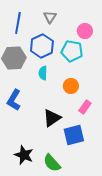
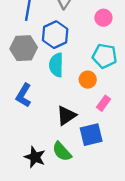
cyan pentagon: (72, 51) -> (105, 56), moved
cyan semicircle: (43, 73) -> (56, 65), size x1.5
green semicircle: (52, 163) -> (62, 152), moved

